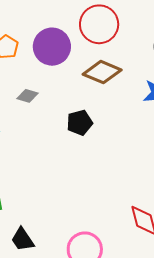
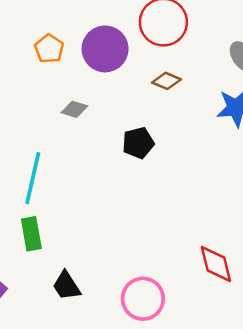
brown diamond: (102, 72) -> (167, 81), size x0.6

